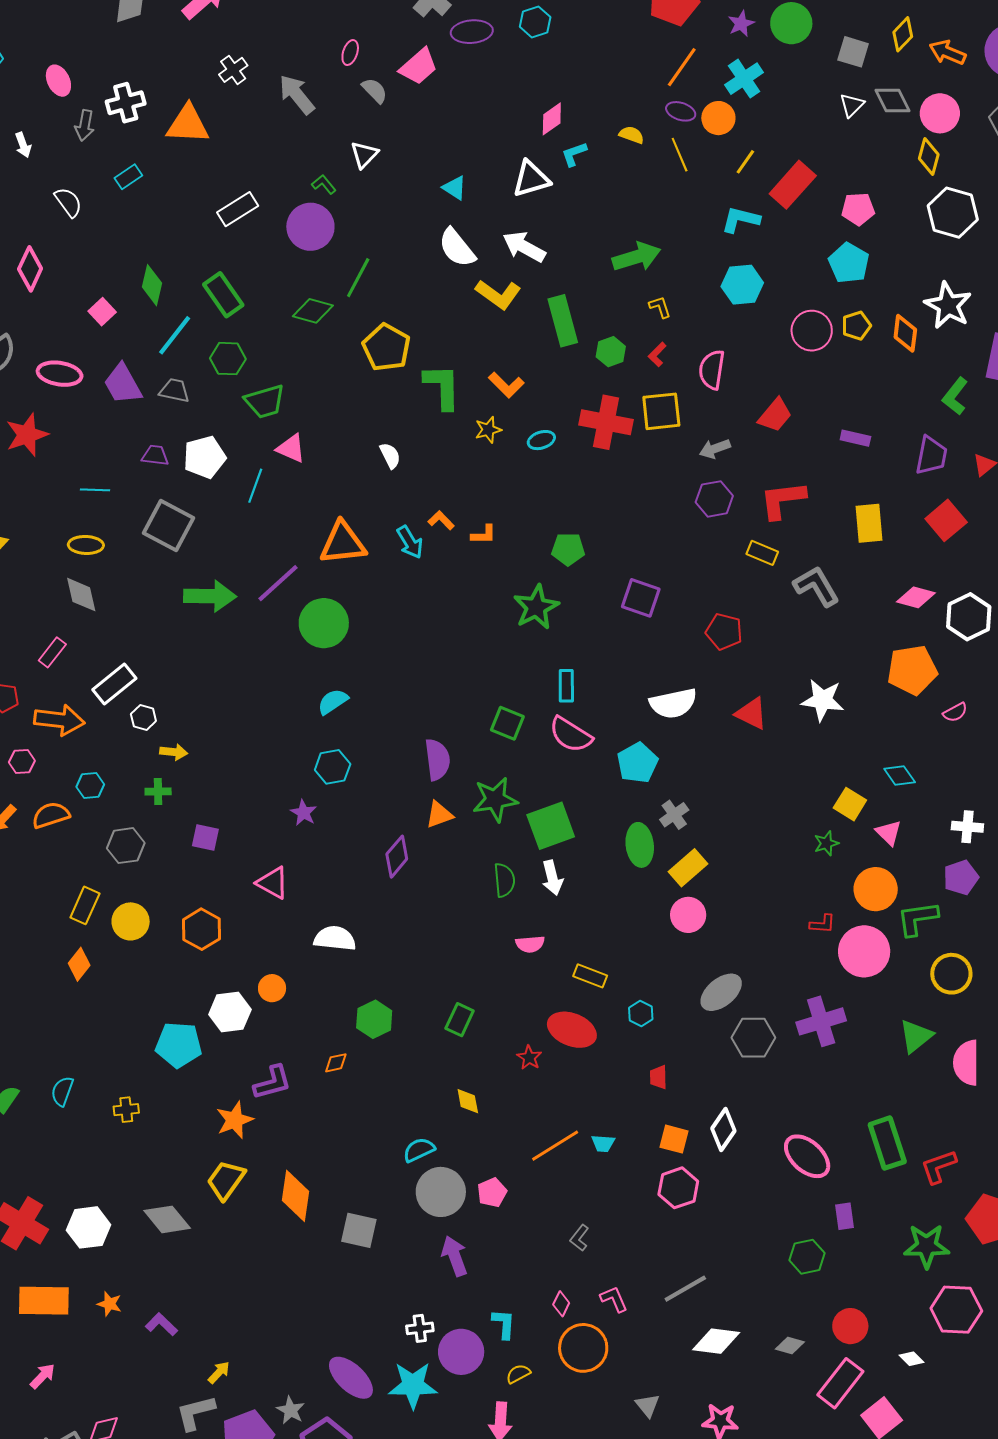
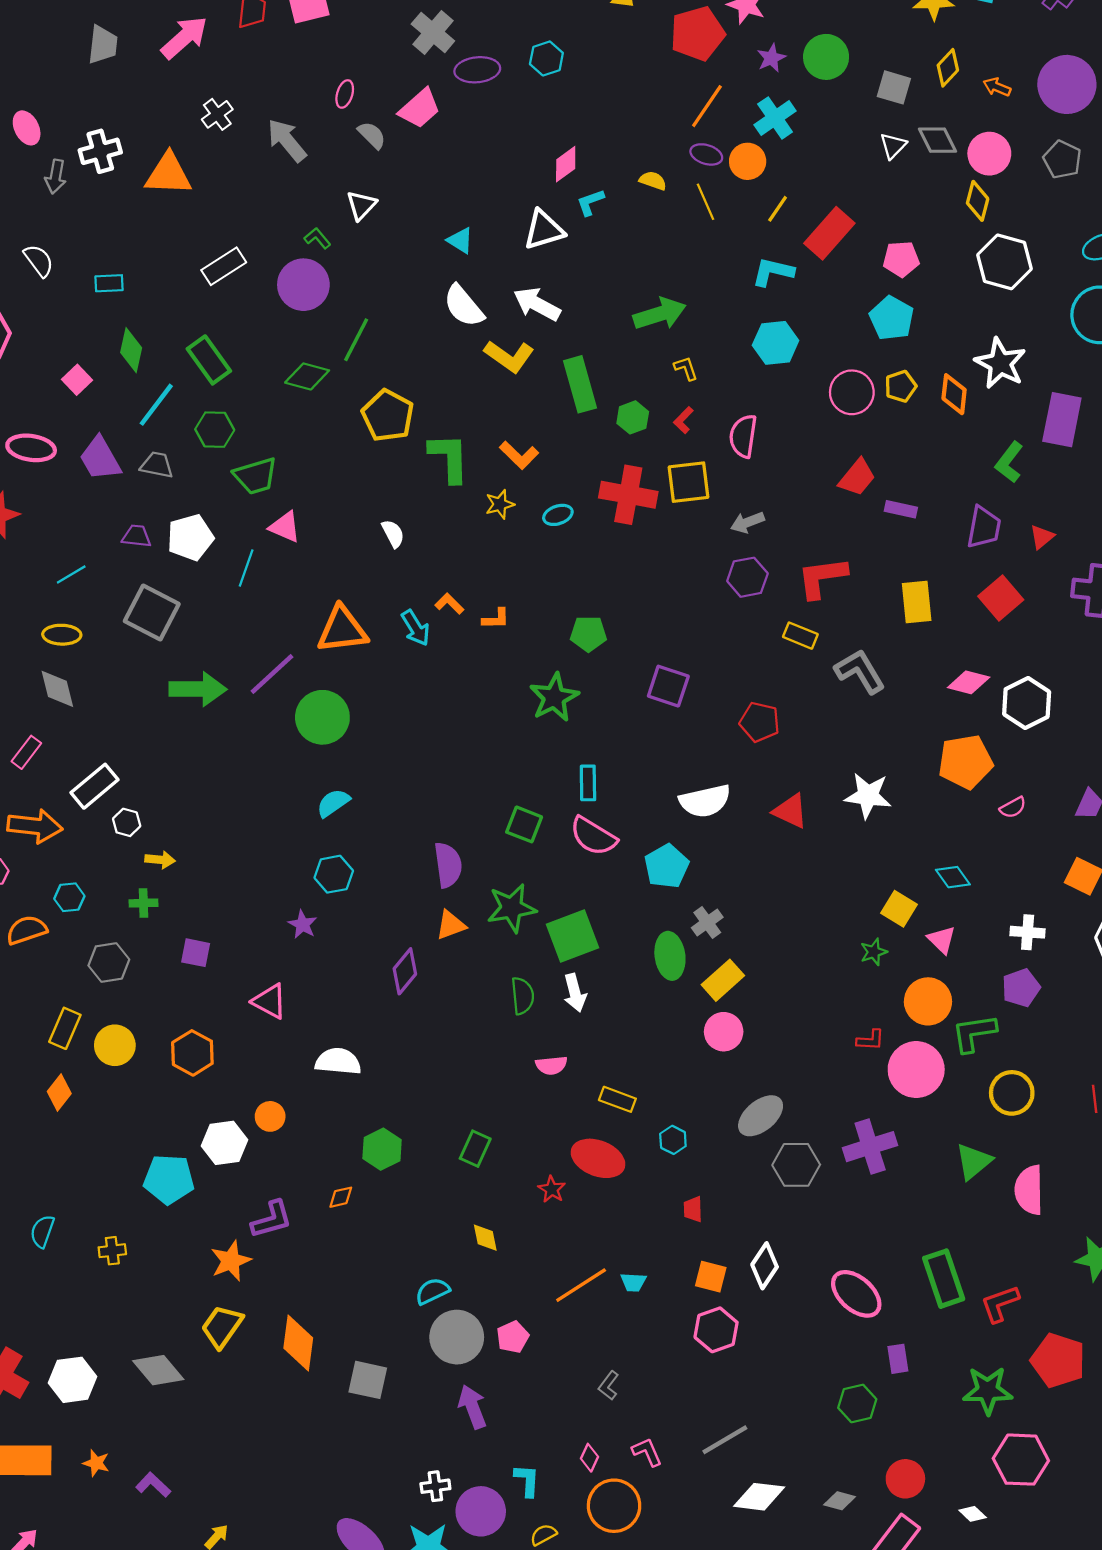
orange arrow: (947, 52) -> (997, 87), size x0.7
cyan rectangle: (128, 177) -> (109, 283), moved, turned 32
red trapezoid: (775, 415) -> (857, 477), moved
cyan line: (95, 490) -> (71, 574), turned -32

